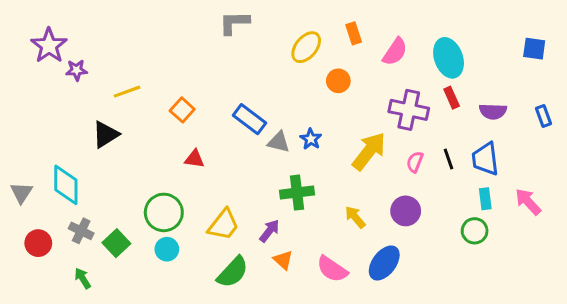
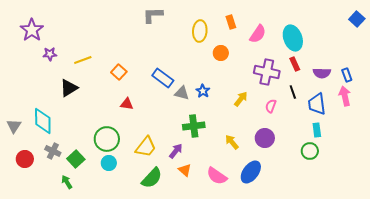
yellow ellipse: (306, 47) -> (200, 31), turned -35
blue square: (534, 49) -> (357, 19), moved, turned 35
purple star: (77, 70) -> (50, 54), moved
blue rectangle: (543, 116) -> (347, 75), moved
yellow arrow: (369, 151) -> (241, 99), size x0.6
black line: (449, 159) -> (293, 92), moved
pink arrow: (528, 202) -> (345, 96), moved, turned 30
green arrow: (83, 278) -> (67, 182), moved

